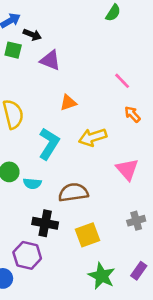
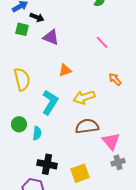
pink line: (122, 81) -> (102, 42), moved
pink triangle: (127, 169) -> (111, 141), moved
cyan semicircle: (32, 183) -> (37, 133), turned -88
brown semicircle: (73, 192) -> (87, 126), moved

